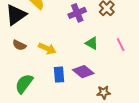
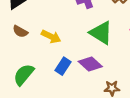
green triangle: (92, 43) -> (101, 33), size x1.6
blue rectangle: (59, 75) -> (63, 66), turned 35

